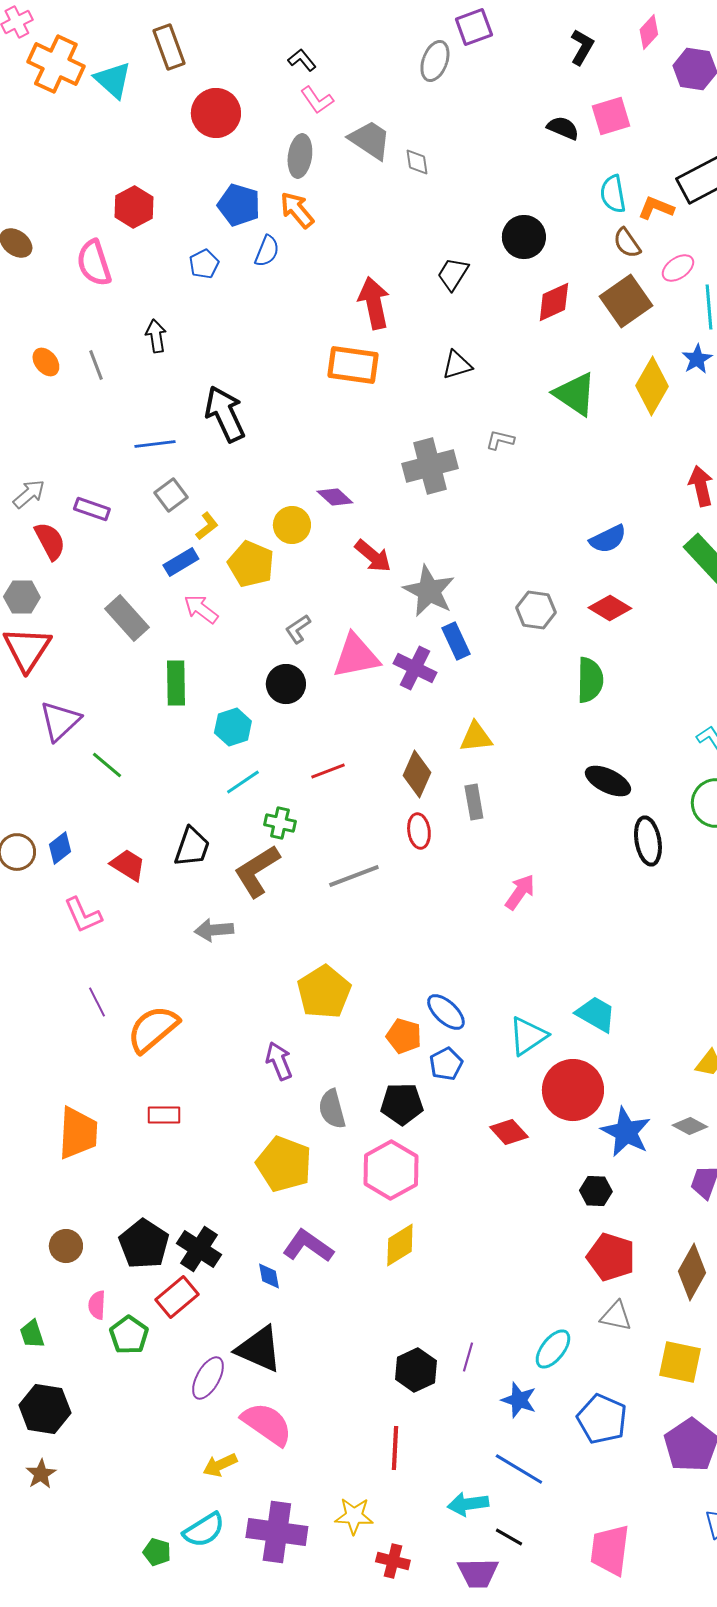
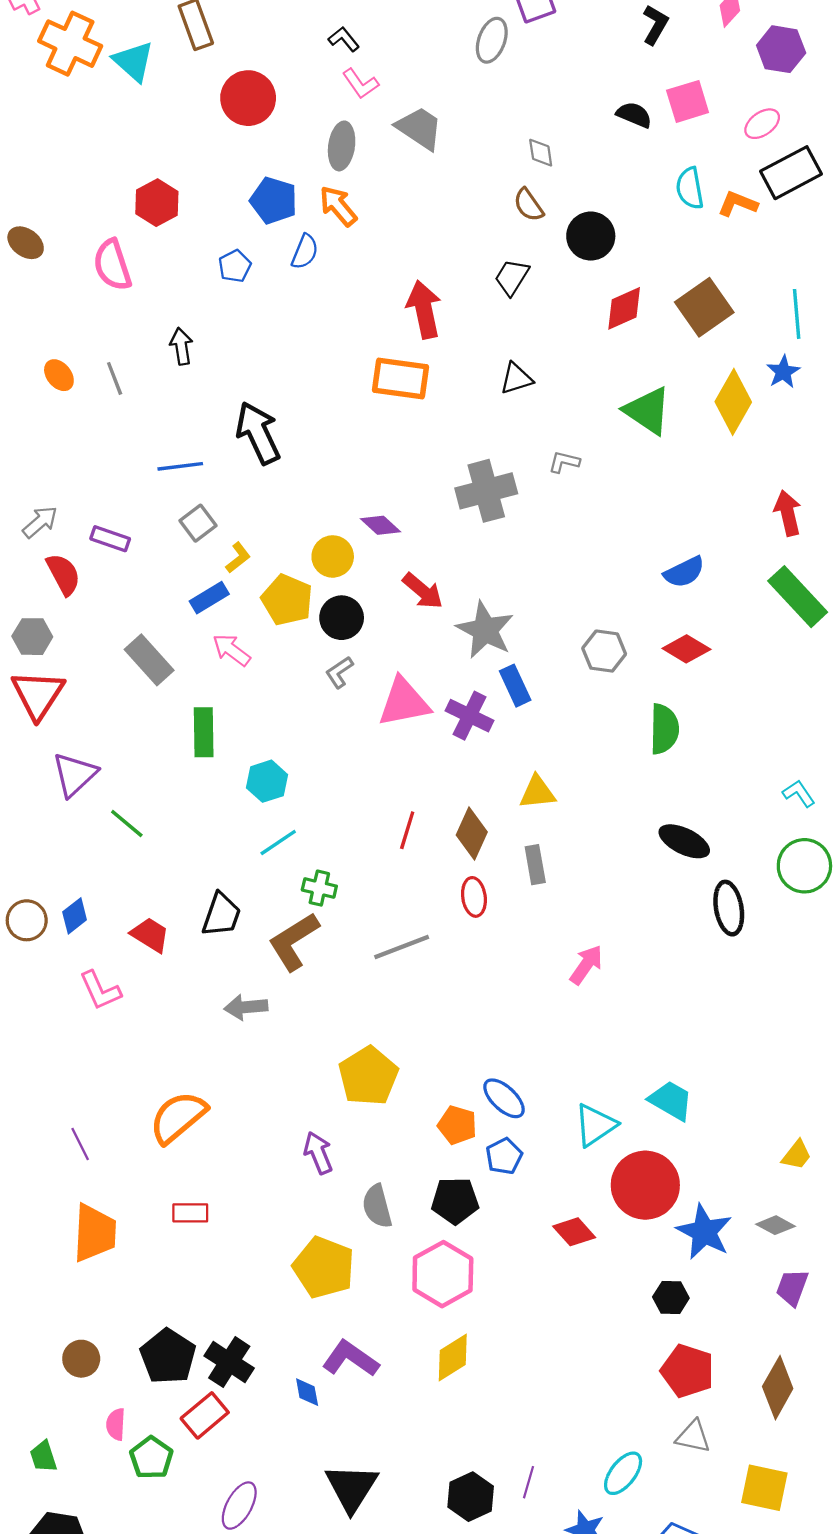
gray diamond: (417, 162) -> (541, 153), moved
brown semicircle: (627, 243) -> (528, 205), moved
pink ellipse: (678, 268) -> (762, 124), moved
black circle: (286, 684) -> (342, 618), moved
red line: (328, 771) -> (407, 830), moved, turned -52
purple line: (97, 1002) -> (80, 1144), moved
black triangle: (259, 1349) -> (352, 1488), moved, turned 38

